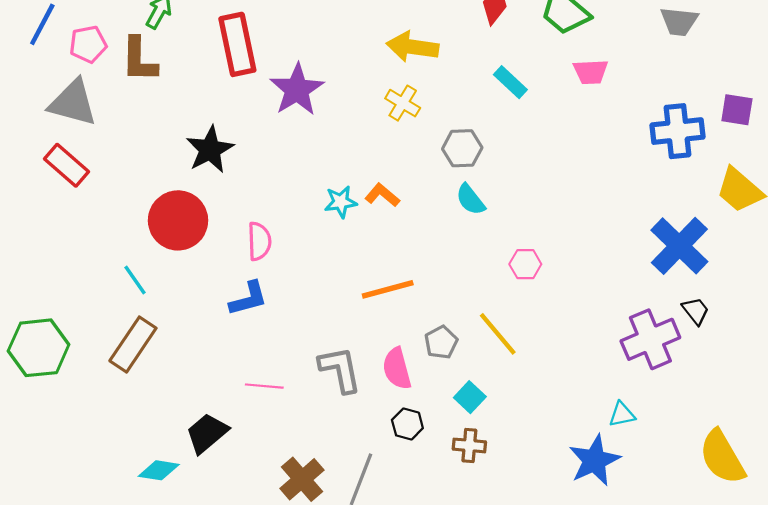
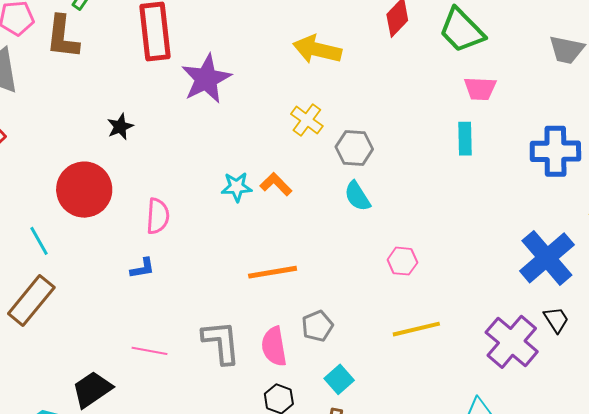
cyan rectangle: (510, 82) -> (465, 139), moved, turned 40
yellow cross: (403, 103) -> (307, 120), moved
black star: (210, 150) -> (120, 127), size x0.6
blue L-shape: (248, 299) -> (143, 268), size x0.7
yellow line: (498, 334) -> (416, 329), moved, turned -69
purple cross: (650, 339) -> (512, 342), turned -32

